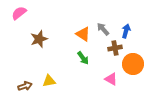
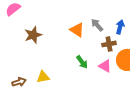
green arrow: (83, 58) -> (82, 62), moved
pink triangle: (111, 79) -> (105, 66), moved

